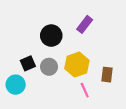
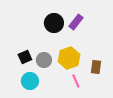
black circle: (51, 36) -> (54, 23), moved
cyan circle: (16, 85) -> (30, 81), moved

